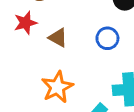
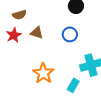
brown triangle: (58, 38) -> (37, 33), moved

